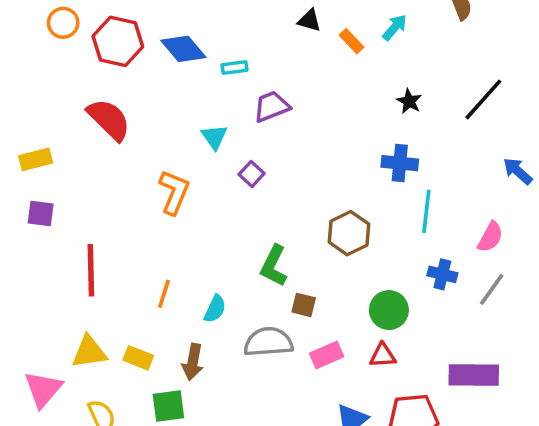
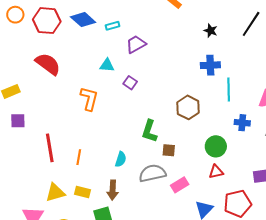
cyan triangle: (214, 137) -> (107, 65), turned -42
orange line: (164, 294) -> (79, 157), moved
pink rectangle: (327, 355) -> (180, 185), moved

